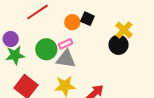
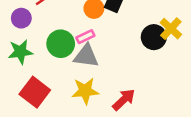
yellow cross: (124, 30) -> (171, 29), moved
purple circle: (11, 39) -> (21, 18), moved

